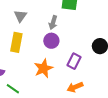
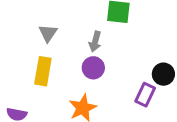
purple rectangle: (74, 61) -> (145, 95), moved

